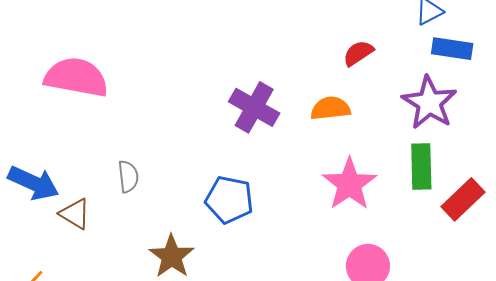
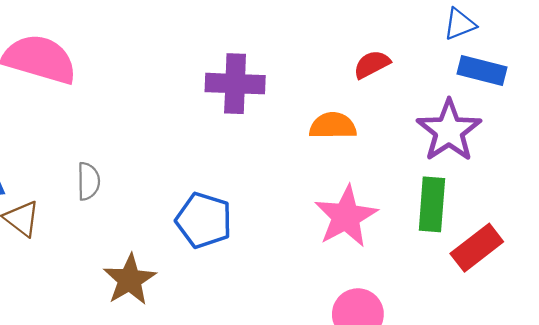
purple cross: (254, 107) -> (235, 84), moved, turned -33

